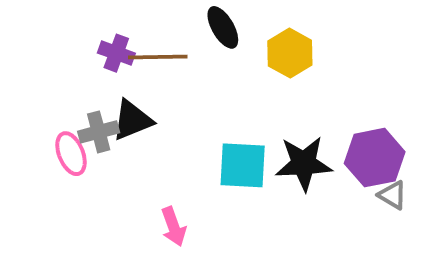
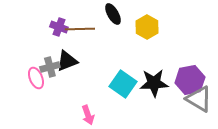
cyan square: (243, 165) -> (123, 84), turned 32
gray triangle: (392, 195) -> (199, 99), size x1.8

